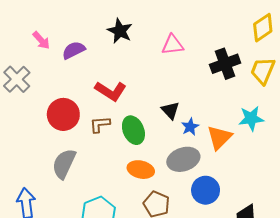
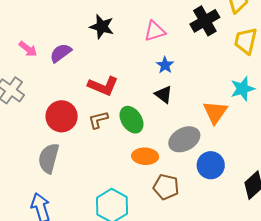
black cross: (225, 64) -> (205, 21), moved
blue star: (190, 127) -> (165, 65), moved
gray semicircle: (64, 164) -> (49, 158), moved

